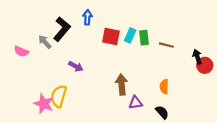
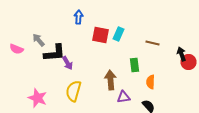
black L-shape: (62, 29) -> (54, 53), moved, turned 45
green rectangle: (144, 38) -> (134, 65), moved
purple arrow: (76, 66) -> (68, 63), turned 32
yellow semicircle: (59, 96) -> (74, 91), moved

